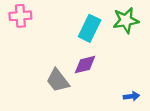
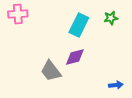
green star: (126, 20) -> (111, 18), size x0.6

